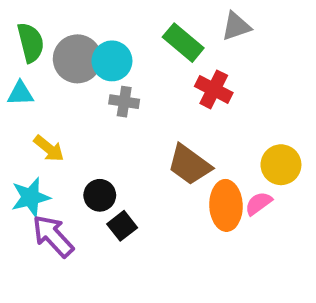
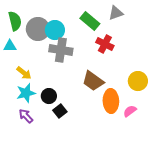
gray cross: (124, 102) -> (61, 50), size x1.6
cyan star: (31, 197) -> (26, 93), moved
pink semicircle: (259, 203) -> (130, 111), moved
purple arrow: (53, 236) -> (26, 116), size x0.7

